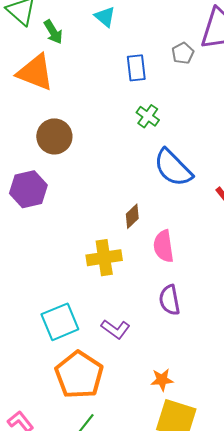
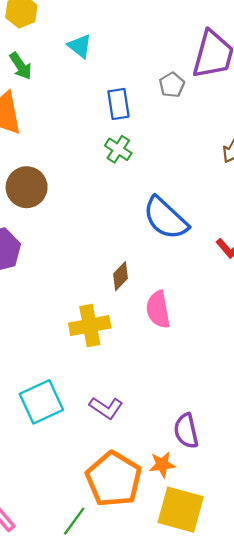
green cross: (148, 116) -> (118, 149), moved
purple semicircle: (170, 300) -> (186, 431), moved
orange pentagon: (79, 375) -> (114, 479), moved

